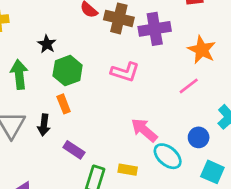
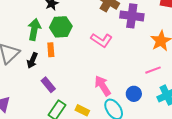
green arrow: (19, 74) -> (34, 29), moved
pink line: (189, 86) -> (153, 70), moved
blue circle: (199, 137) -> (134, 94), moved

